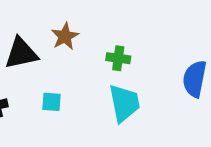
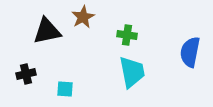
cyan square: (52, 102) -> (65, 89), moved

